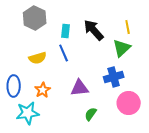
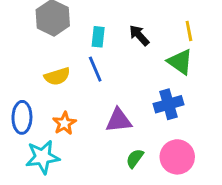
black arrow: (94, 30) -> (139, 35), size x0.7
green triangle: (122, 48) -> (180, 62), turned -42
pink circle: (129, 103) -> (177, 157), moved

